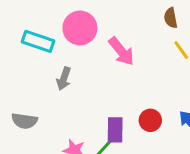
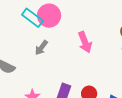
pink circle: (80, 28) -> (49, 16), moved

